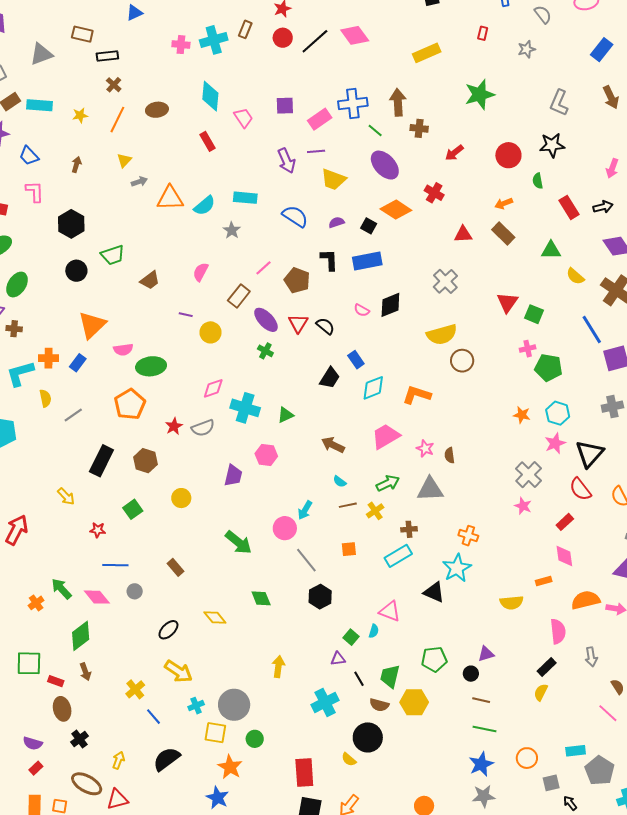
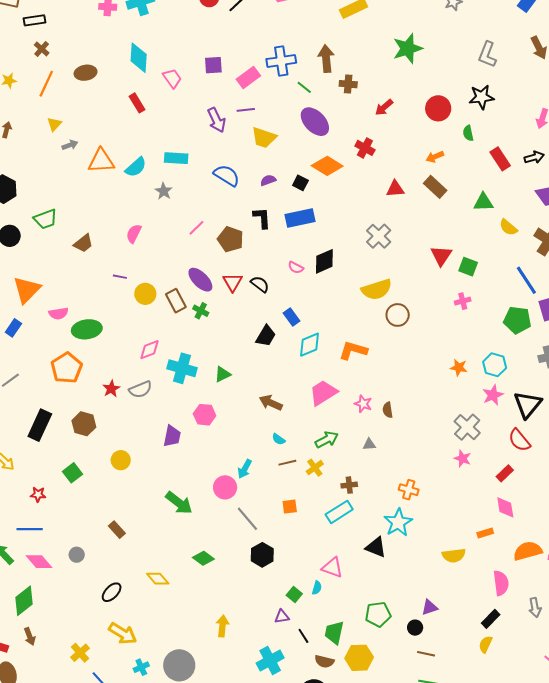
brown rectangle: (239, 296) -> (176, 301), moved, turned -65
green pentagon: (549, 368) -> (517, 320), moved
gray triangle: (430, 489) -> (369, 444), size x0.5
blue line: (115, 565) -> (30, 529), moved
green diamond: (261, 598) -> (203, 558), turned -30

